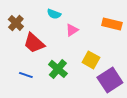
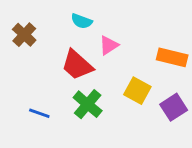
orange rectangle: (112, 24) -> (172, 57), moved
red trapezoid: (34, 43) -> (77, 65), moved
purple square: (110, 80) -> (174, 107), moved, size x0.7

